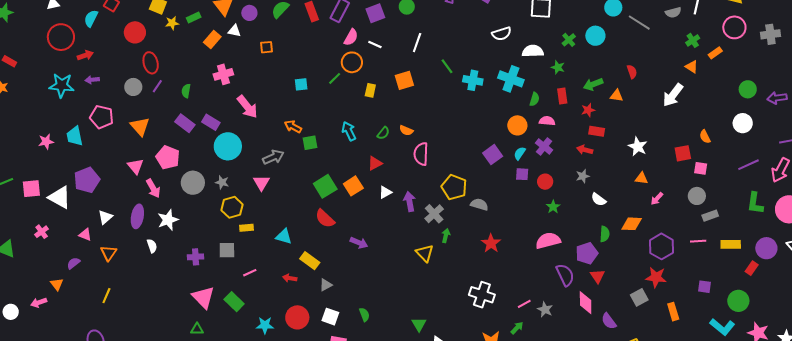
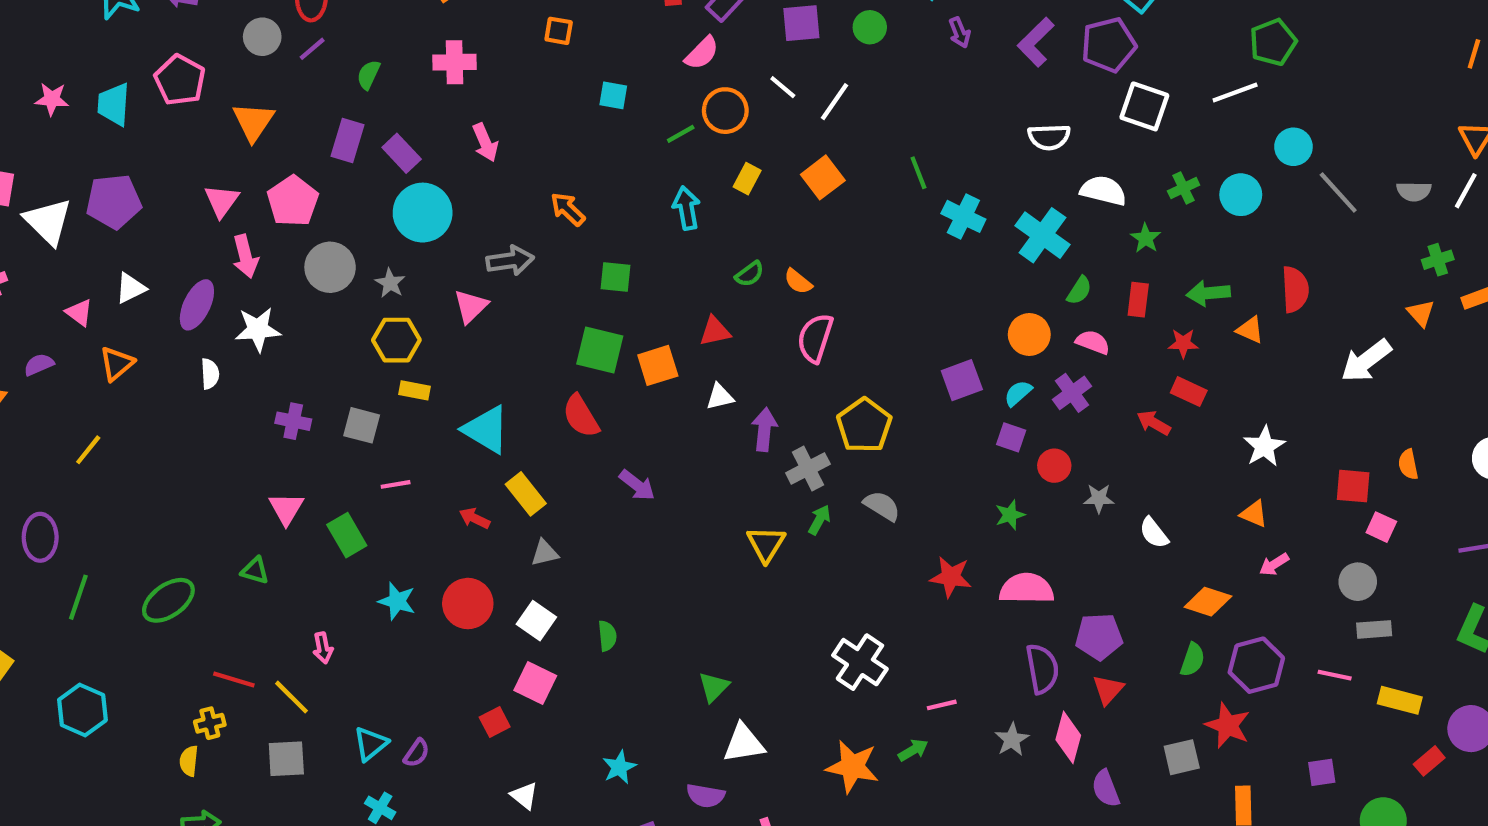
pink semicircle: (351, 37) -> (702, 53), moved
white line: (417, 43) -> (835, 102), moved
red semicircle: (632, 72) -> (1295, 289), size x1.5
orange square: (404, 80) -> (823, 177), turned -36
cyan square: (301, 84) -> (613, 95), moved
pink arrow: (247, 107) -> (485, 142), size x0.7
purple rectangle: (185, 123) -> (347, 141), turned 54
cyan arrow: (349, 131) -> (686, 208), moved
green square: (310, 143) -> (615, 277), moved
gray star: (583, 176) -> (1099, 498), moved
green square: (325, 186) -> (600, 350), turned 30
gray semicircle: (479, 204) -> (882, 506), moved
green star: (553, 207) -> (1010, 515), moved
green semicircle: (605, 234) -> (1193, 660), moved
cyan triangle: (284, 236) -> (486, 429), size x1.4
red star: (491, 243) -> (951, 577), moved, turned 30
purple square: (704, 287) -> (1322, 772), turned -32
pink triangle: (203, 297) -> (286, 509), size x0.7
gray star: (545, 309) -> (1012, 740), moved

